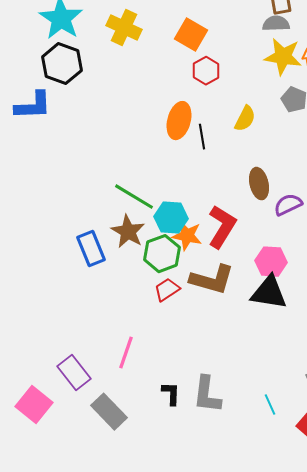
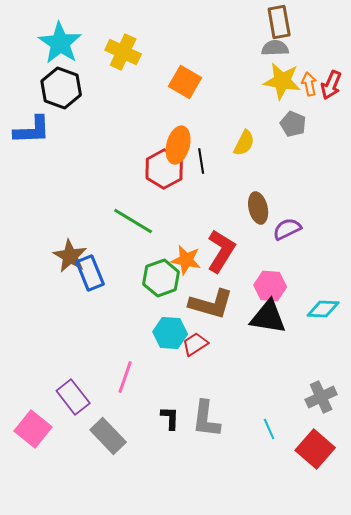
orange square: (191, 35) -> (185, 82), moved
red hexagon: (206, 71) -> (164, 169), moved, size x1.4
cyan hexagon: (171, 218) -> (170, 333), moved
brown star: (128, 232) -> (70, 256), moved
red trapezoid: (167, 290) -> (195, 344), moved

